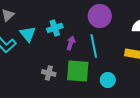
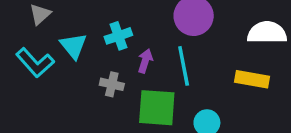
gray cross: (49, 73) -> (112, 84), moved

